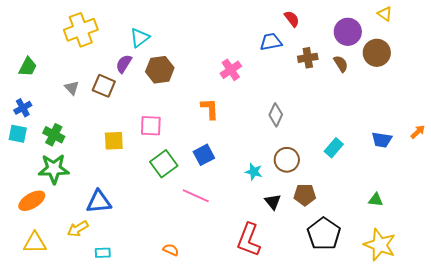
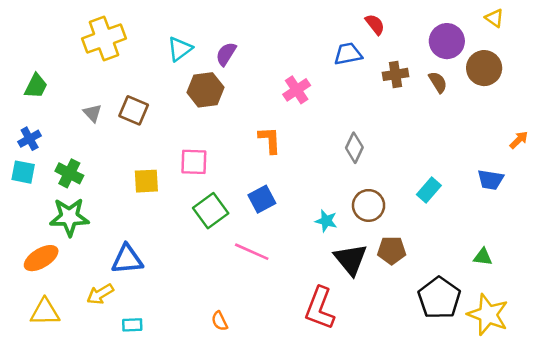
purple semicircle: (124, 64) -> (226, 54), moved
orange arrow: (418, 132) -> (519, 140), moved
black triangle: (273, 202) -> (351, 259), size x1.6
black pentagon: (324, 234) -> (439, 298), moved
orange semicircle: (171, 250) -> (220, 321), turned -140

